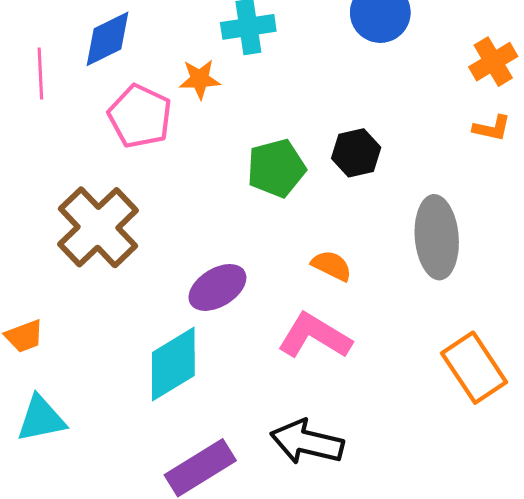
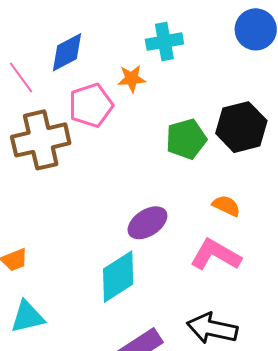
pink line: (40, 74) -> (21, 77), turned -32
pink pentagon: (140, 116) -> (91, 105), turned 30
black hexagon: (356, 153) -> (241, 127), size x1.5
brown cross: (98, 227) -> (41, 140), moved, turned 32

